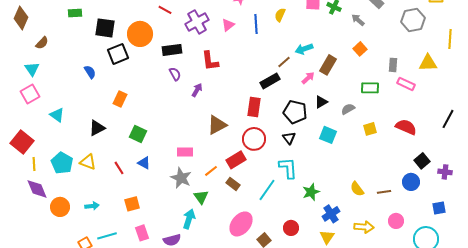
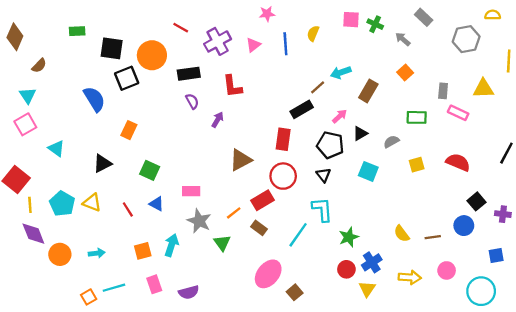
blue semicircle: (90, 72) -> (94, 99), size x1.6
pink arrow: (308, 78) -> (340, 116), moved
pink rectangle: (185, 152) -> (191, 191), moved
cyan arrow: (189, 219) -> (171, 245), moved
red circle: (291, 228) -> (346, 269), moved

